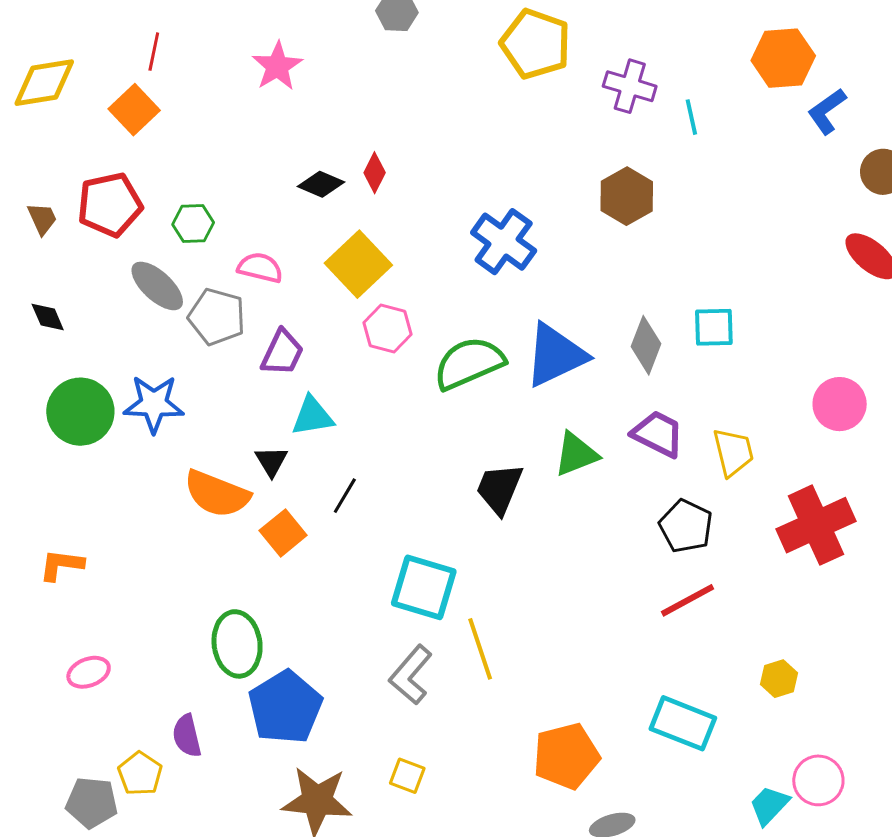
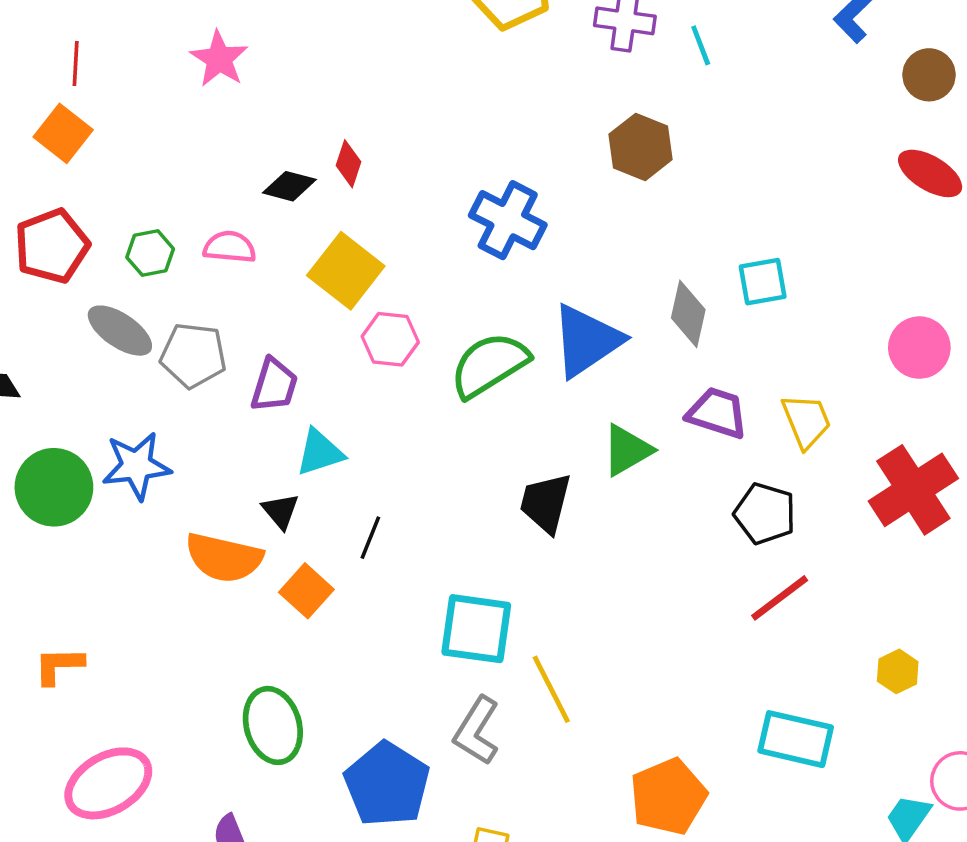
pink semicircle: (260, 268) -> (230, 247), moved
pink ellipse: (89, 672) -> (108, 783), size x1.8
blue pentagon: (285, 707) -> (387, 784), moved

